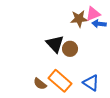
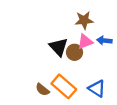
pink triangle: (93, 14) -> (85, 42), moved
blue arrow: (99, 24) -> (104, 41), moved

